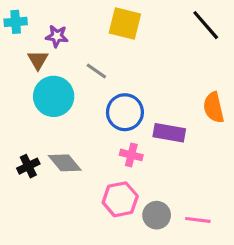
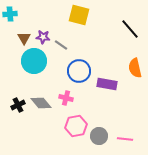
black line: (206, 25) -> (130, 29), moved
purple star: (57, 36) -> (43, 37), moved
pink cross: (131, 155) -> (66, 98), moved

